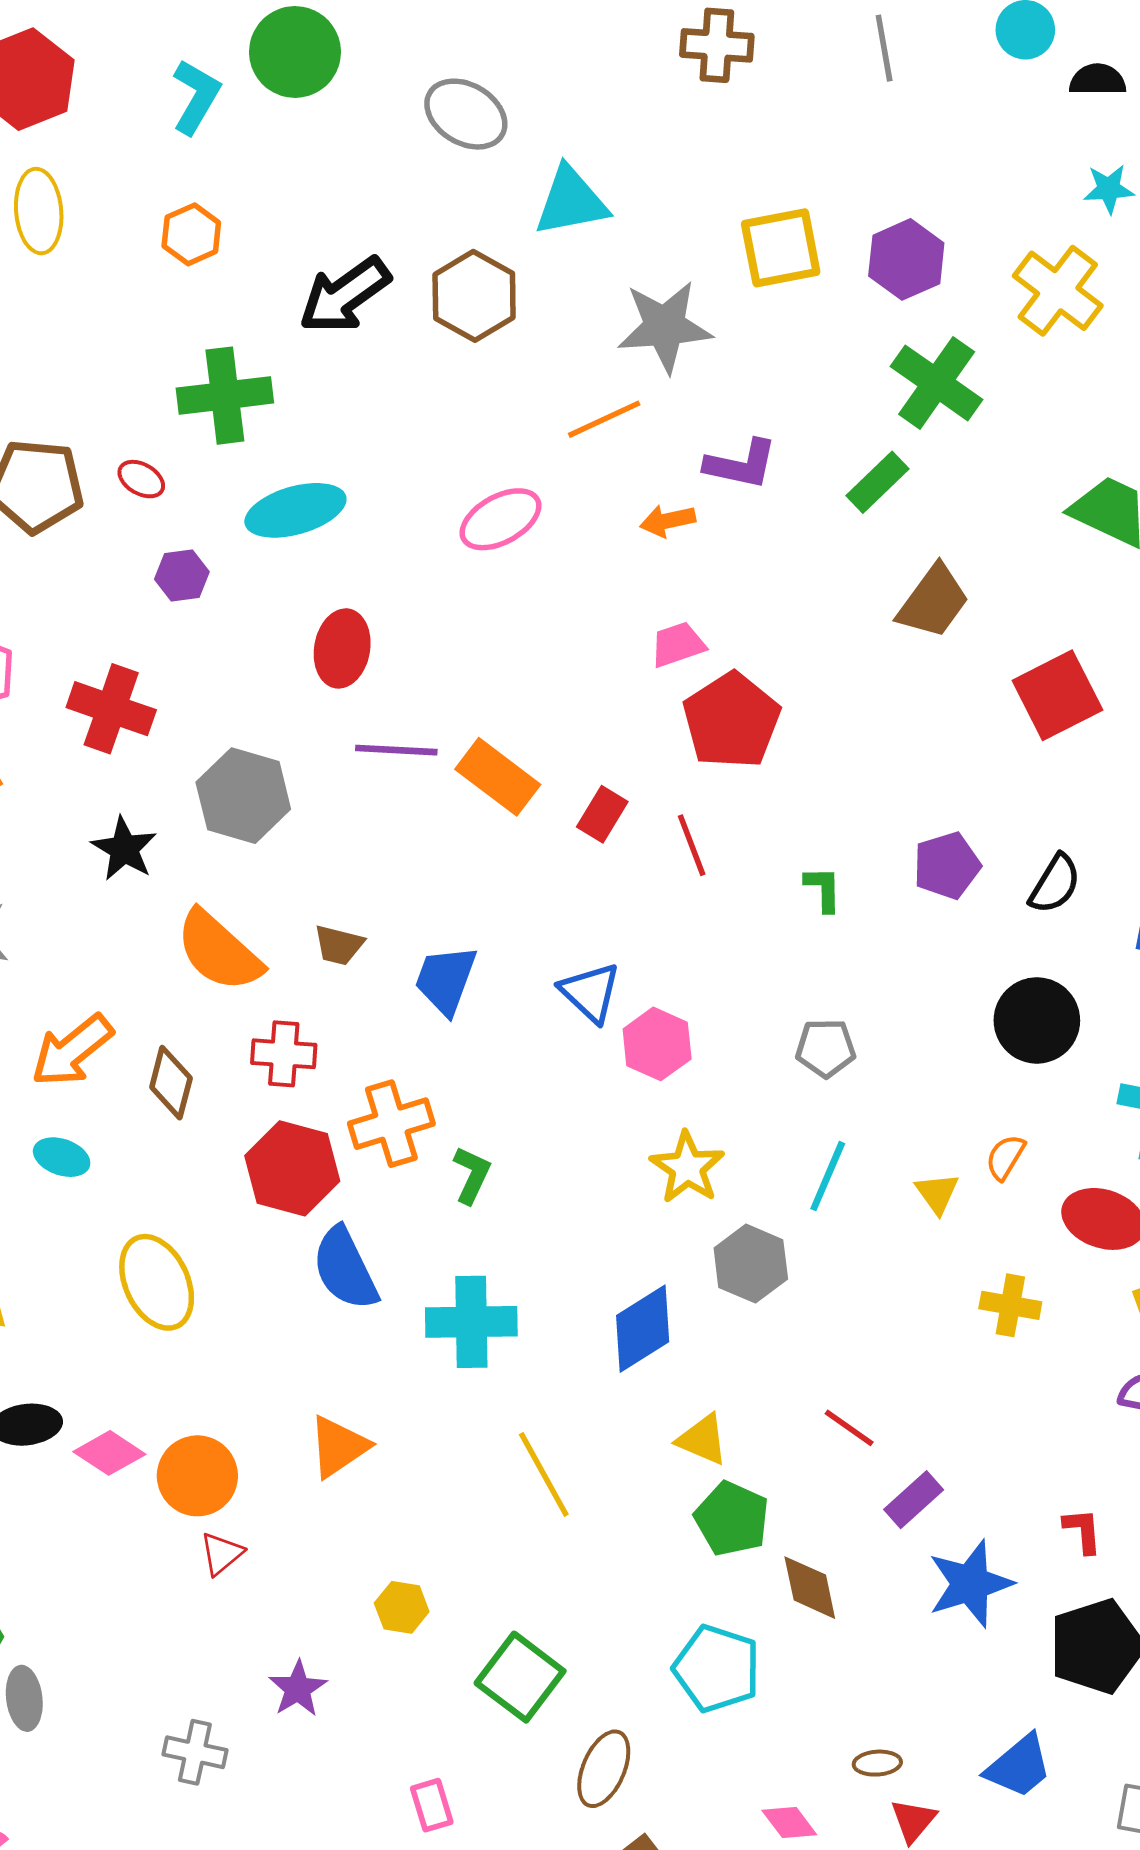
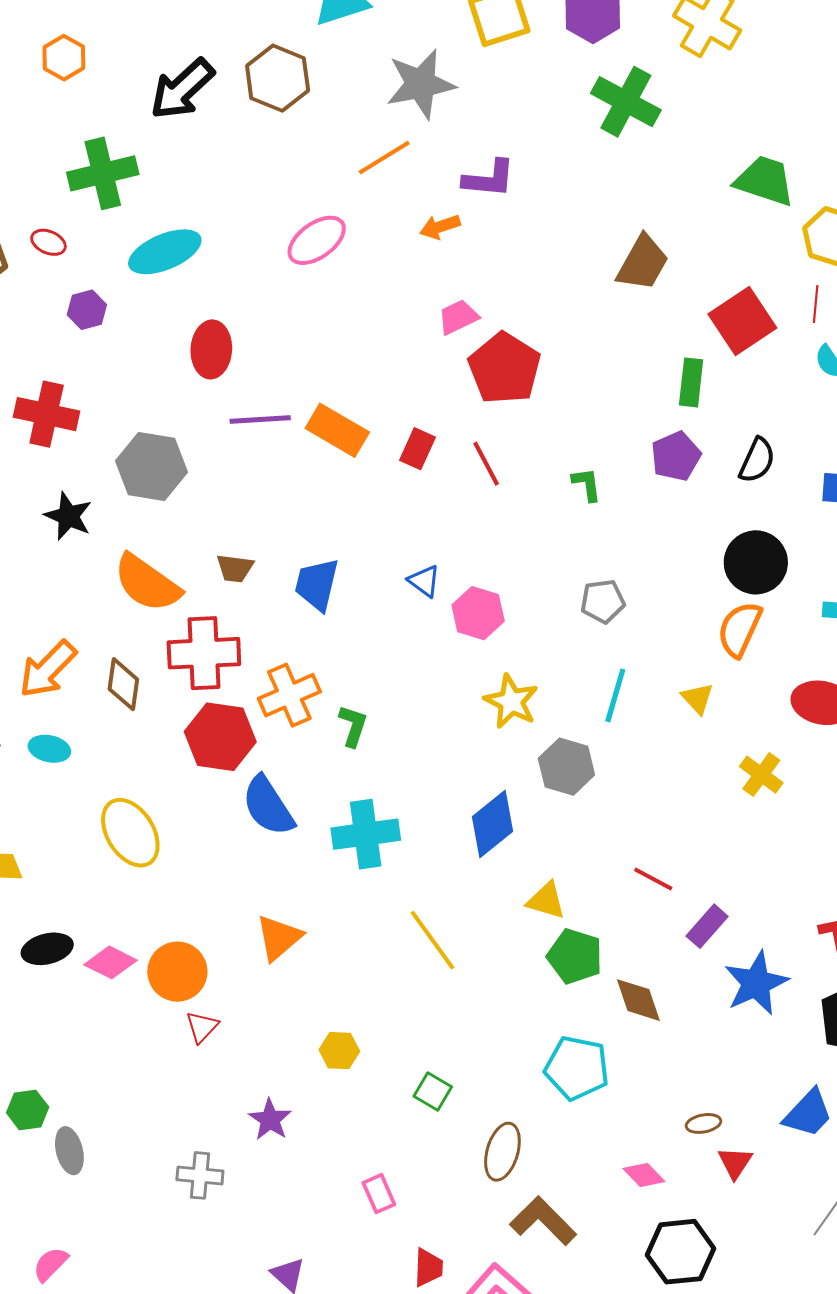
green rectangle: (877, 482) -> (691, 382), moved, turned -33
blue triangle: (590, 992) -> (424, 581), size x0.7
red cross: (284, 1054) -> (204, 653), size x1.5
orange semicircle: (1005, 1157) -> (740, 629), moved, size x1.6
yellow cross: (1010, 1305) -> (761, 775), turned 33
green square: (520, 1677) -> (433, 1091), size x0.6

